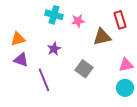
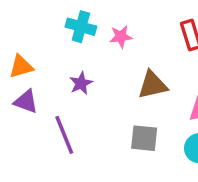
brown triangle: (102, 37) -> (152, 85), moved
gray square: (84, 69) -> (144, 138), moved, turned -30

